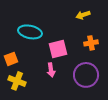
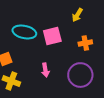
yellow arrow: (83, 15) -> (77, 15), turned -40
pink square: (58, 49) -> (52, 36), moved

